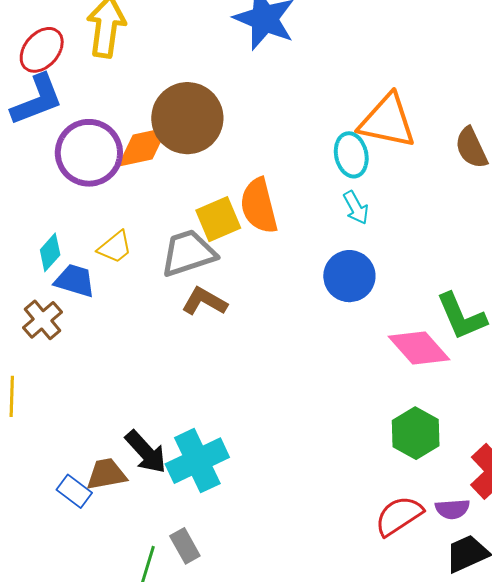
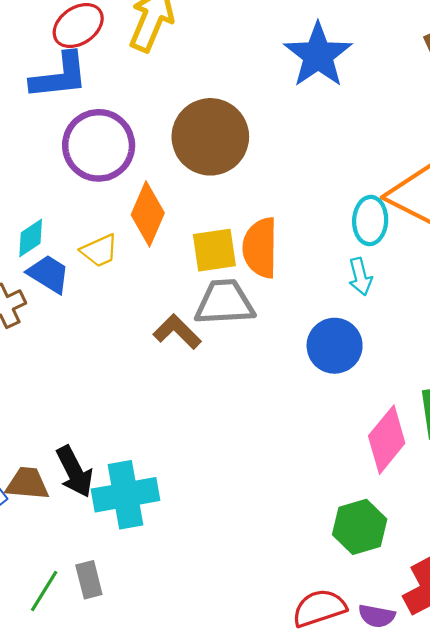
orange diamond: (143, 147) -> (148, 214), moved, turned -70
gray trapezoid: (188, 253) -> (225, 302), moved
pink diamond: (419, 348) -> (387, 440), turned 66

